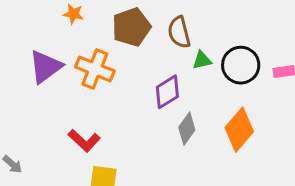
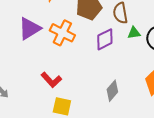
purple diamond: (167, 92) -> (105, 39), moved
gray diamond: (187, 129) -> (112, 91), moved

